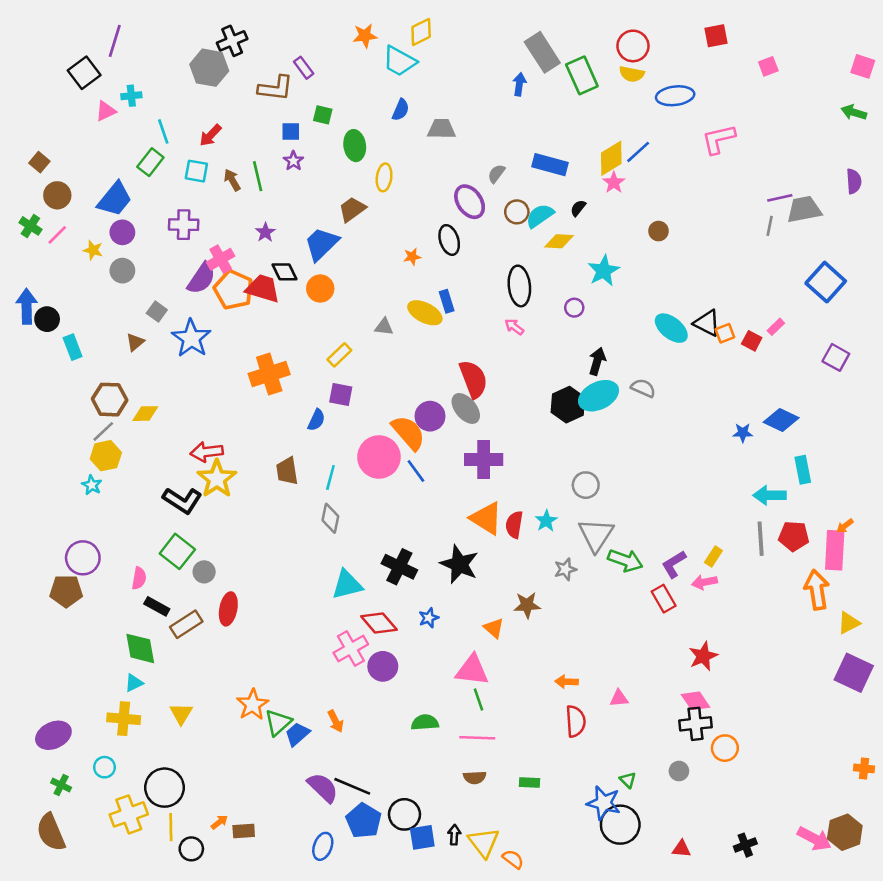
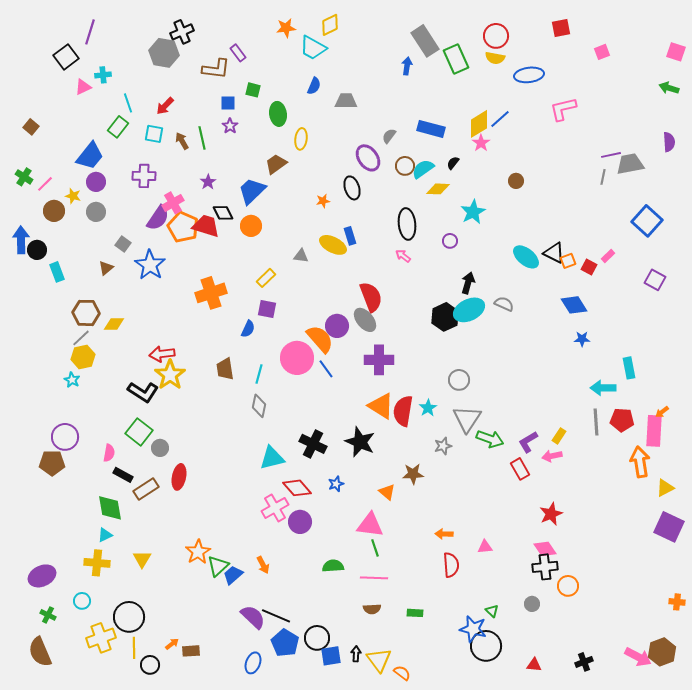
brown circle: (57, 195) -> (54, 211), moved
blue diamond: (781, 420) -> (574, 305), moved, turned 32
red semicircle: (514, 525) -> (403, 411), size x1.4

